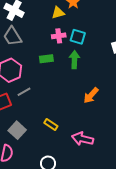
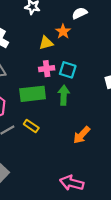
green rectangle: (46, 59) -> (33, 94), size x1.6
yellow rectangle: (51, 125) -> (31, 126), moved

